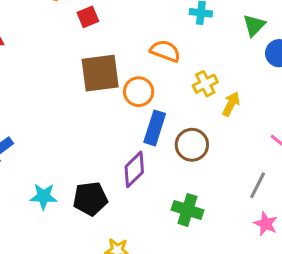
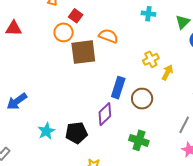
red square: (88, 17) -> (76, 16), turned -32
orange semicircle: (165, 51) -> (108, 36), moved
orange circle: (139, 92) -> (64, 32), moved
cyan star: (44, 196) -> (46, 131), turned -30

